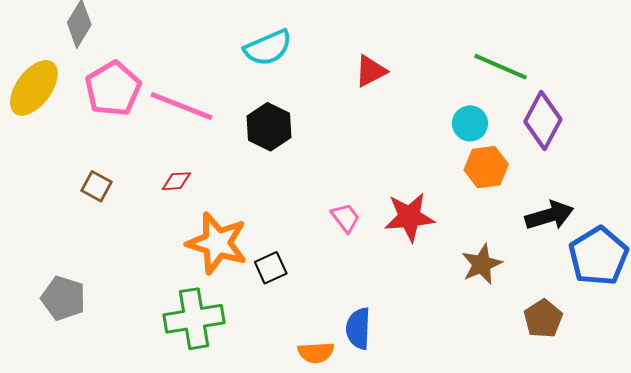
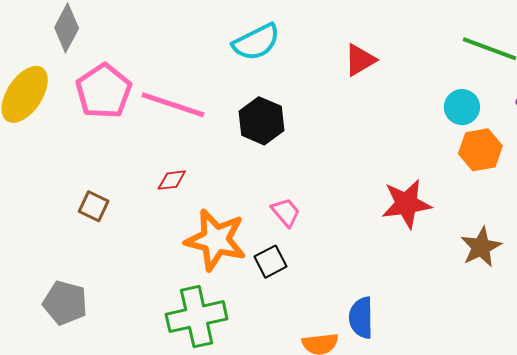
brown square: (96, 186) -> (94, 206), moved
pink trapezoid: (345, 218) -> (286, 212), moved

